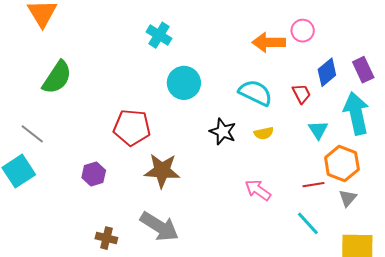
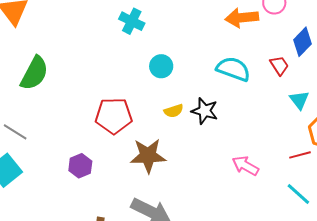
cyan circle: (184, 83) -> (161, 66), size x0.7
yellow semicircle: (264, 133) -> (174, 111), moved

